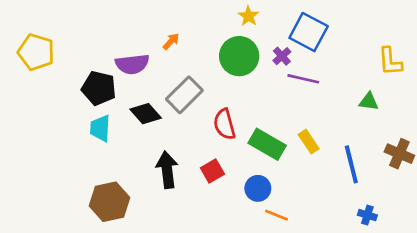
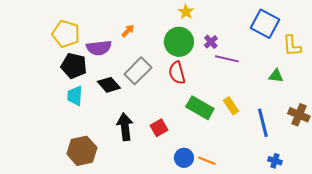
blue square: (309, 32) -> (265, 24), moved
yellow pentagon: (36, 52) -> (66, 34), moved
red semicircle: (224, 124) -> (177, 73), moved
blue circle: (258, 188) -> (184, 158), moved

